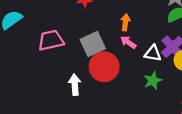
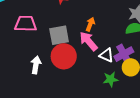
pink arrow: (128, 42) -> (89, 41), size x1.5
green star: (153, 81) -> (111, 79), moved

